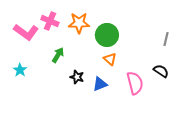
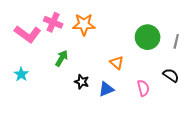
green circle: (107, 35) -> (148, 37), moved
pink semicircle: (135, 83) -> (143, 88), size x0.7

